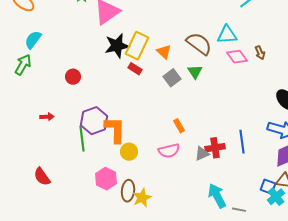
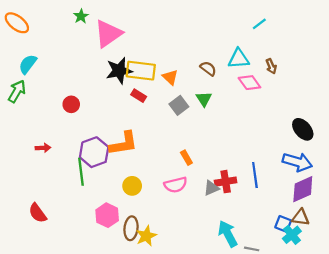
brown semicircle: (199, 44) -> (208, 68), size x0.6
yellow rectangle: (137, 46) -> (141, 71), turned 72
brown arrow: (260, 53) -> (271, 66), moved
orange L-shape: (115, 130) -> (123, 143), moved, turned 80

